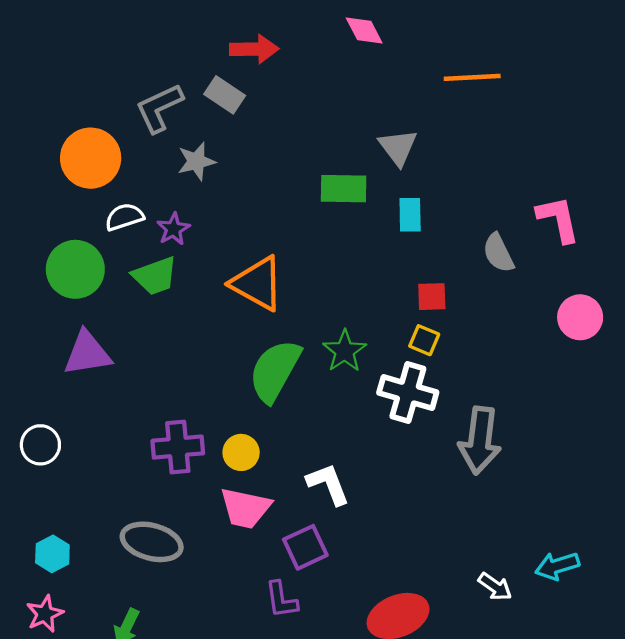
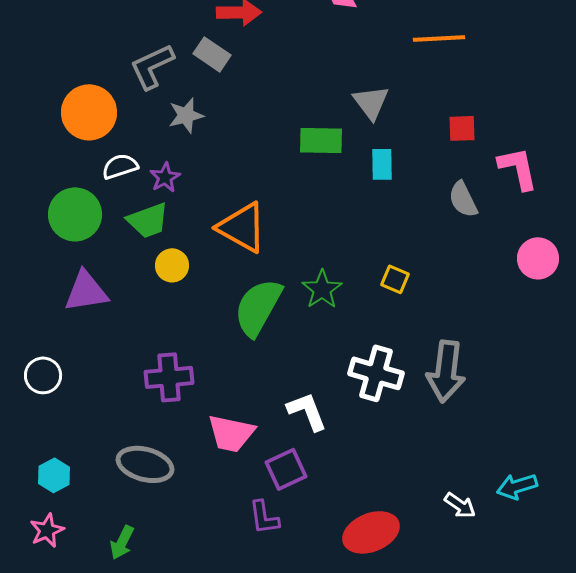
red square: (432, 297) -> (462, 128), moved
white cross: (408, 393) -> (376, 373), moved
yellow circle: (241, 452) -> (172, 265), moved

